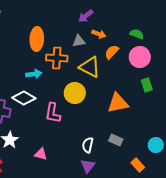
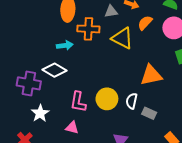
yellow circle: (75, 93) -> (107, 99), moved
pink L-shape: (53, 113) -> (78, 102), moved
white semicircle: (88, 145) -> (132, 101), moved

